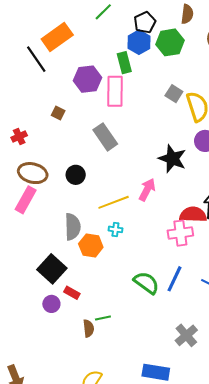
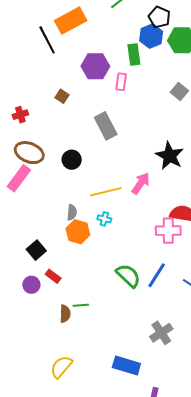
black pentagon: (145, 22) -> (159, 17), turned -30
pink rectangle: (115, 91) -> (121, 82), size x0.6
gray semicircle: (73, 227) -> (72, 212), moved, size x0.6
black square: (52, 269) -> (36, 250), size x0.7

